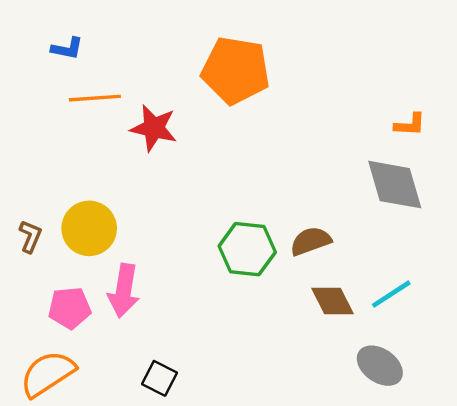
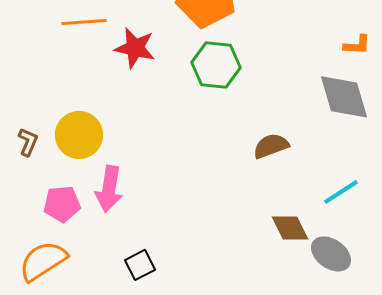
green hexagon: (247, 249) -> (216, 65), moved
brown diamond: (333, 301) -> (290, 228), moved
black square: (160, 378) -> (140, 265), turned 36

